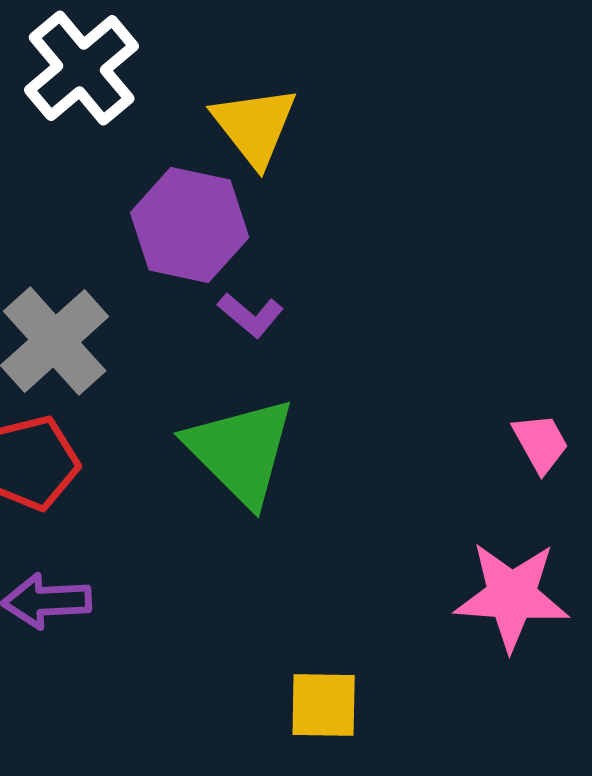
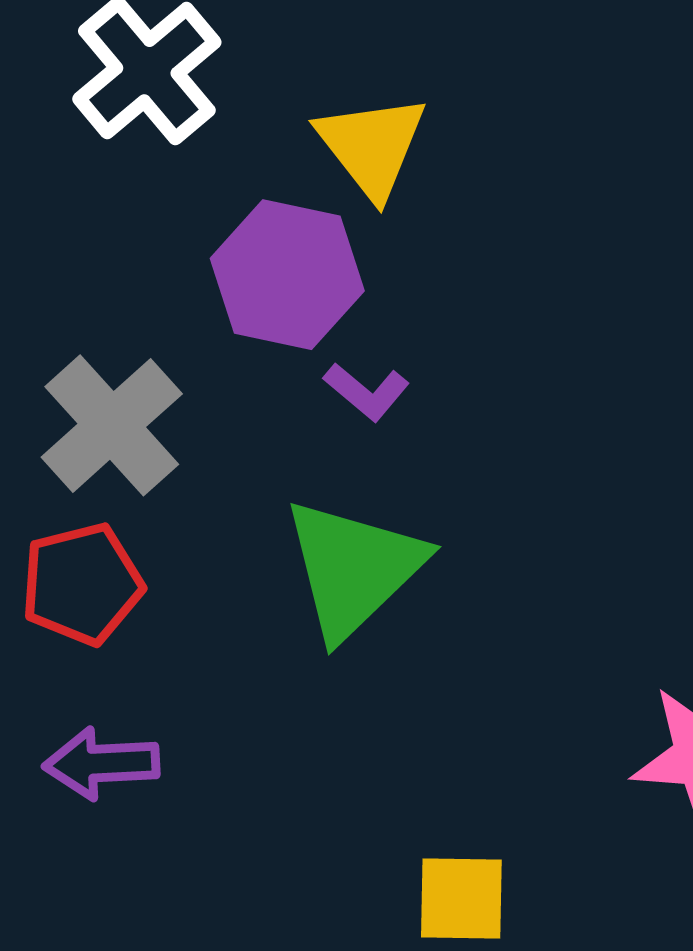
green triangle: (241, 451) -> (354, 568), turned 31

